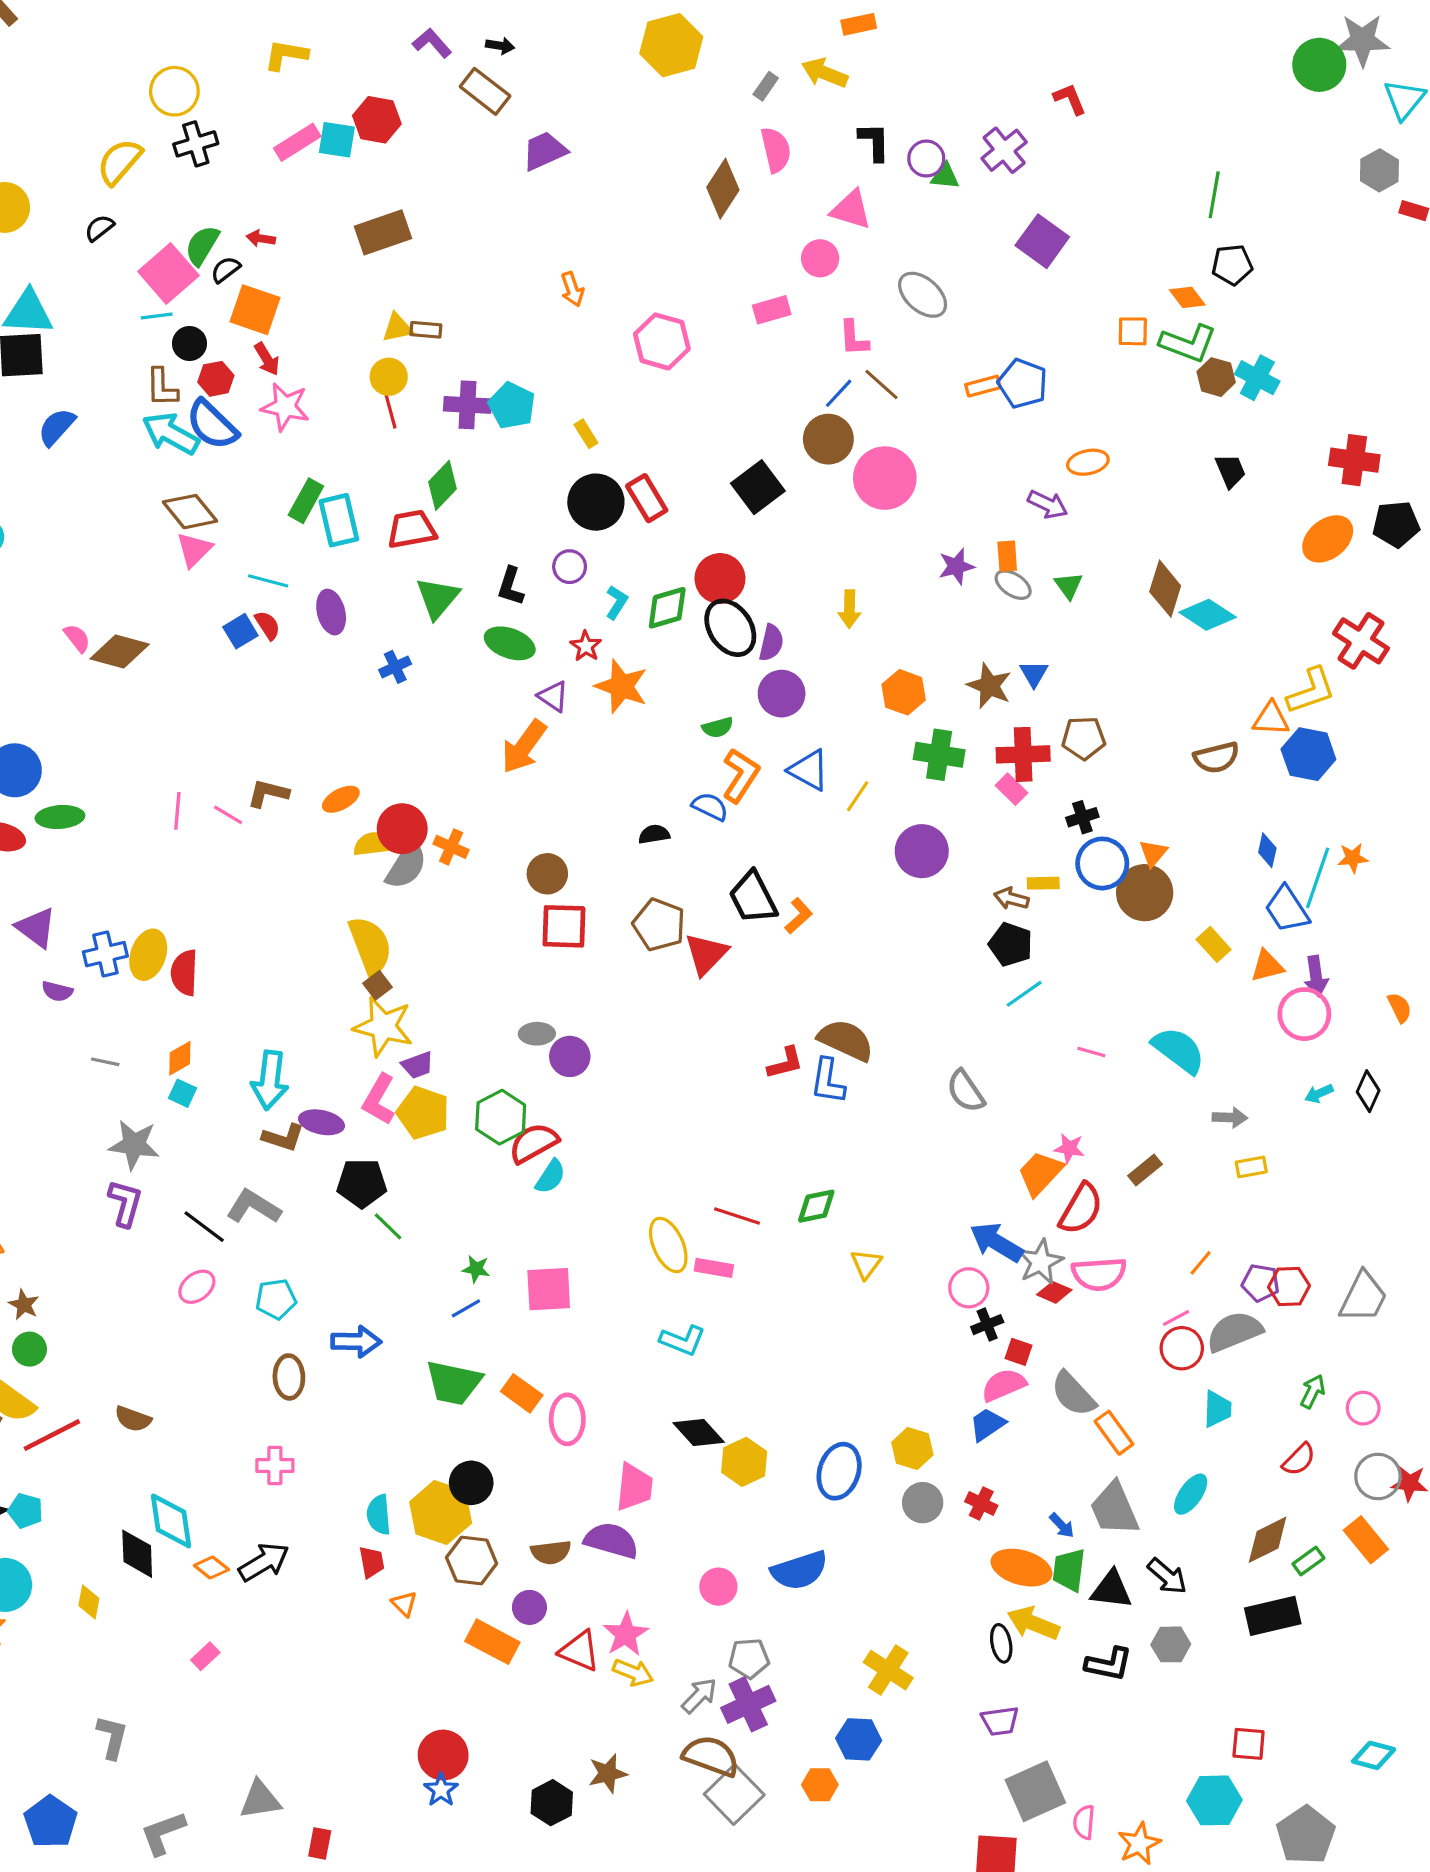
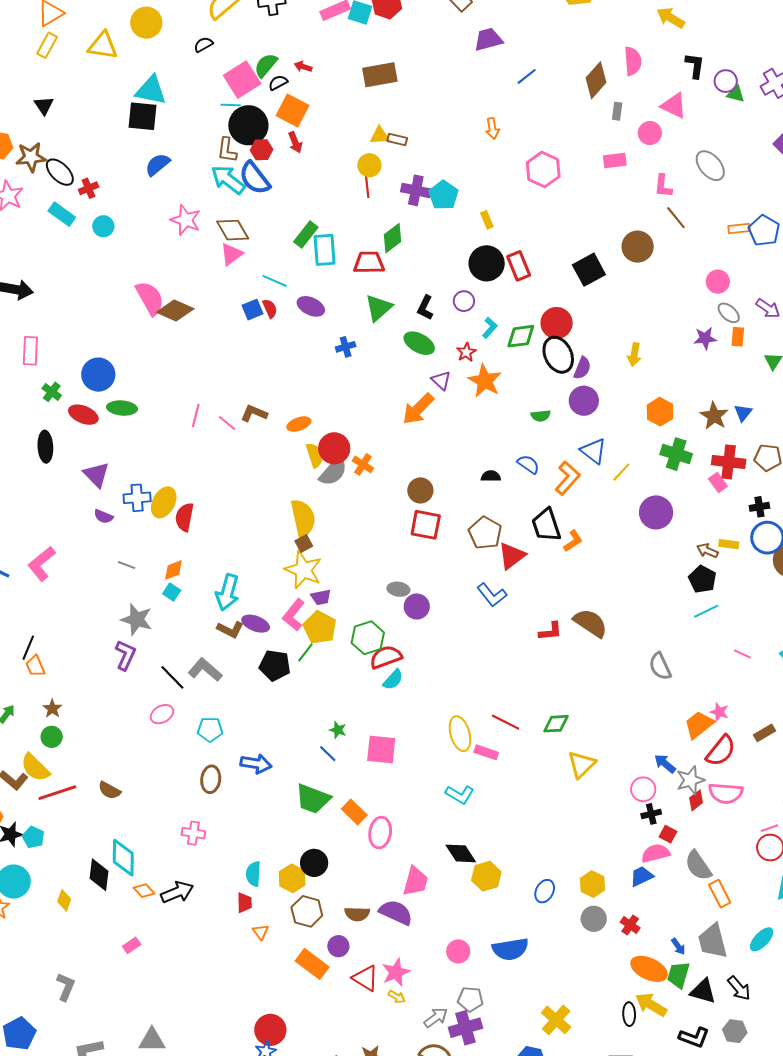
gray rectangle: (766, 86) -> (617, 111), moved, turned -36
black circle: (189, 343) -> (248, 125), size x1.8
blue line: (839, 393) -> (527, 76), moved
pink star: (285, 407) -> (186, 220), moved
pink circle: (885, 478) -> (718, 282), moved, size x0.6
gray ellipse: (1013, 585) -> (729, 313), moved
purple ellipse: (331, 612) -> (311, 306), turned -60
pink semicircle: (77, 638) -> (150, 298), size x1.8
orange L-shape: (741, 775) -> (568, 478), moved
yellow semicircle: (373, 844) -> (315, 455), turned 70
blue L-shape: (828, 1081) -> (492, 595), moved, turned -56
green line: (388, 1226) -> (305, 652), moved, turned 75
blue arrow: (996, 1242) -> (665, 764), size x0.7
yellow triangle: (866, 1264) -> (581, 765), size x1.4
red diamond: (1054, 1292) -> (696, 800), turned -70
blue line: (466, 1308) -> (328, 754), turned 66
blue ellipse: (839, 1471) -> (545, 891), size x0.7
yellow hexagon: (441, 1512) -> (292, 878), size x0.7
yellow arrow: (633, 1672) -> (397, 997), size x0.7

